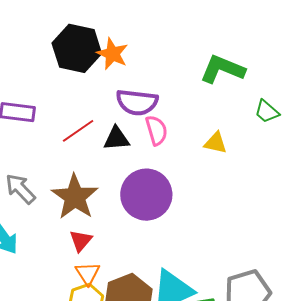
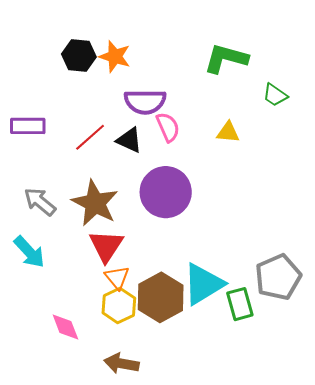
black hexagon: (77, 48) -> (79, 56), size x0.7
black triangle: (116, 139) -> (129, 140), turned 36
red triangle: (81, 241) -> (106, 246), size x1.5

